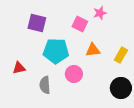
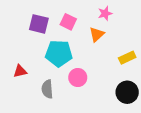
pink square: (80, 24) -> (68, 22), moved
orange triangle: (93, 50) -> (97, 34), moved, turned -35
yellow rectangle: (121, 55) -> (127, 58), turned 35

